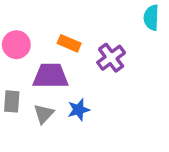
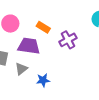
blue star: (79, 110) -> (43, 80), moved

